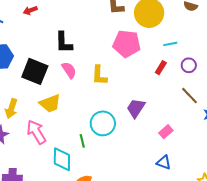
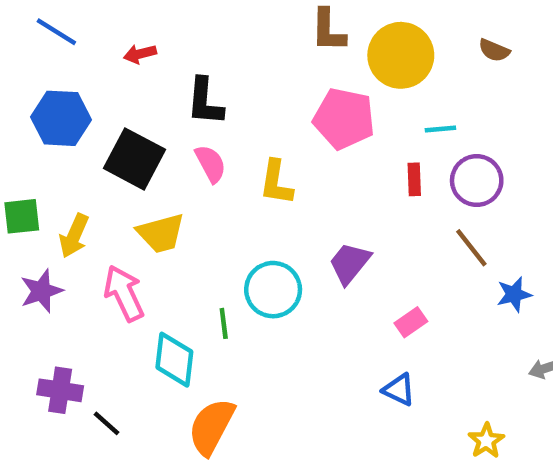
red arrow: (30, 10) -> (140, 54), moved
purple circle: (189, 65) -> (477, 181), size x1.5
red rectangle: (161, 68) -> (414, 179), turned -40

